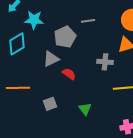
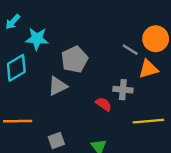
gray line: (88, 21) -> (130, 50), moved, turned 40
red semicircle: (69, 74) -> (104, 104), moved

